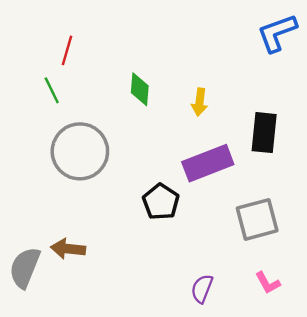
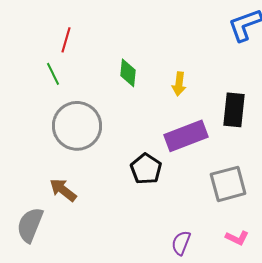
brown arrow: (68, 249) -> (63, 190), moved, turned 32
pink L-shape: (268, 283) -> (237, 238), turned -35

